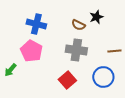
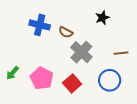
brown semicircle: (78, 25) -> (66, 32), moved
gray cross: (76, 50) -> (81, 52), turned 35
pink pentagon: (31, 51) -> (42, 78), moved

